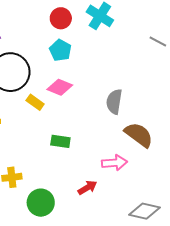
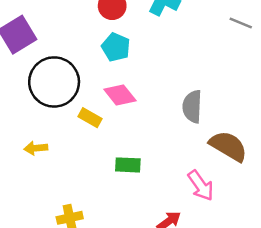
pink diamond: (60, 87) -> (120, 95), turned 35
pink arrow: (115, 163) -> (201, 185), turned 65

